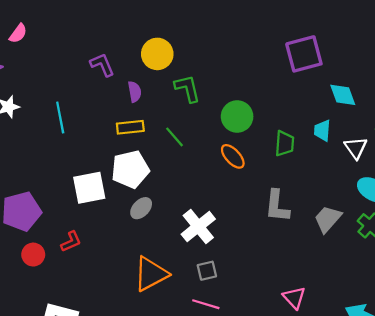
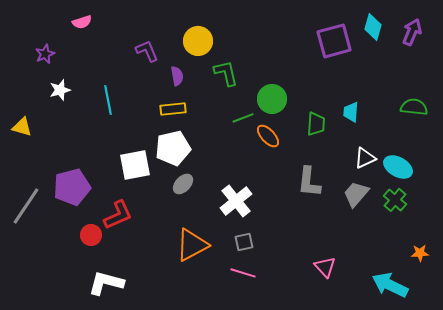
pink semicircle: (18, 33) -> (82, 22), moved, turned 36
cyan diamond: (343, 95) -> (373, 27), moved, turned 36
green line: (175, 137) -> (243, 118), moved, turned -70
white triangle: (356, 148) -> (365, 158), moved, turned 40
red L-shape: (71, 242) -> (118, 215), size x1.5
red circle: (33, 255) -> (91, 235), moved

